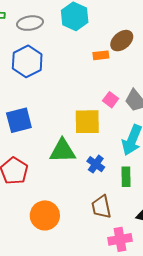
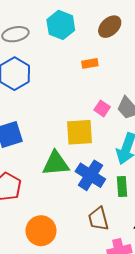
brown ellipse: (122, 41) -> (110, 27), moved
blue cross: (96, 164) -> (90, 175), size x1.6

